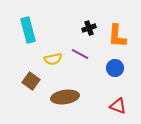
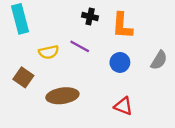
black cross: (89, 28) -> (90, 16), turned 32

